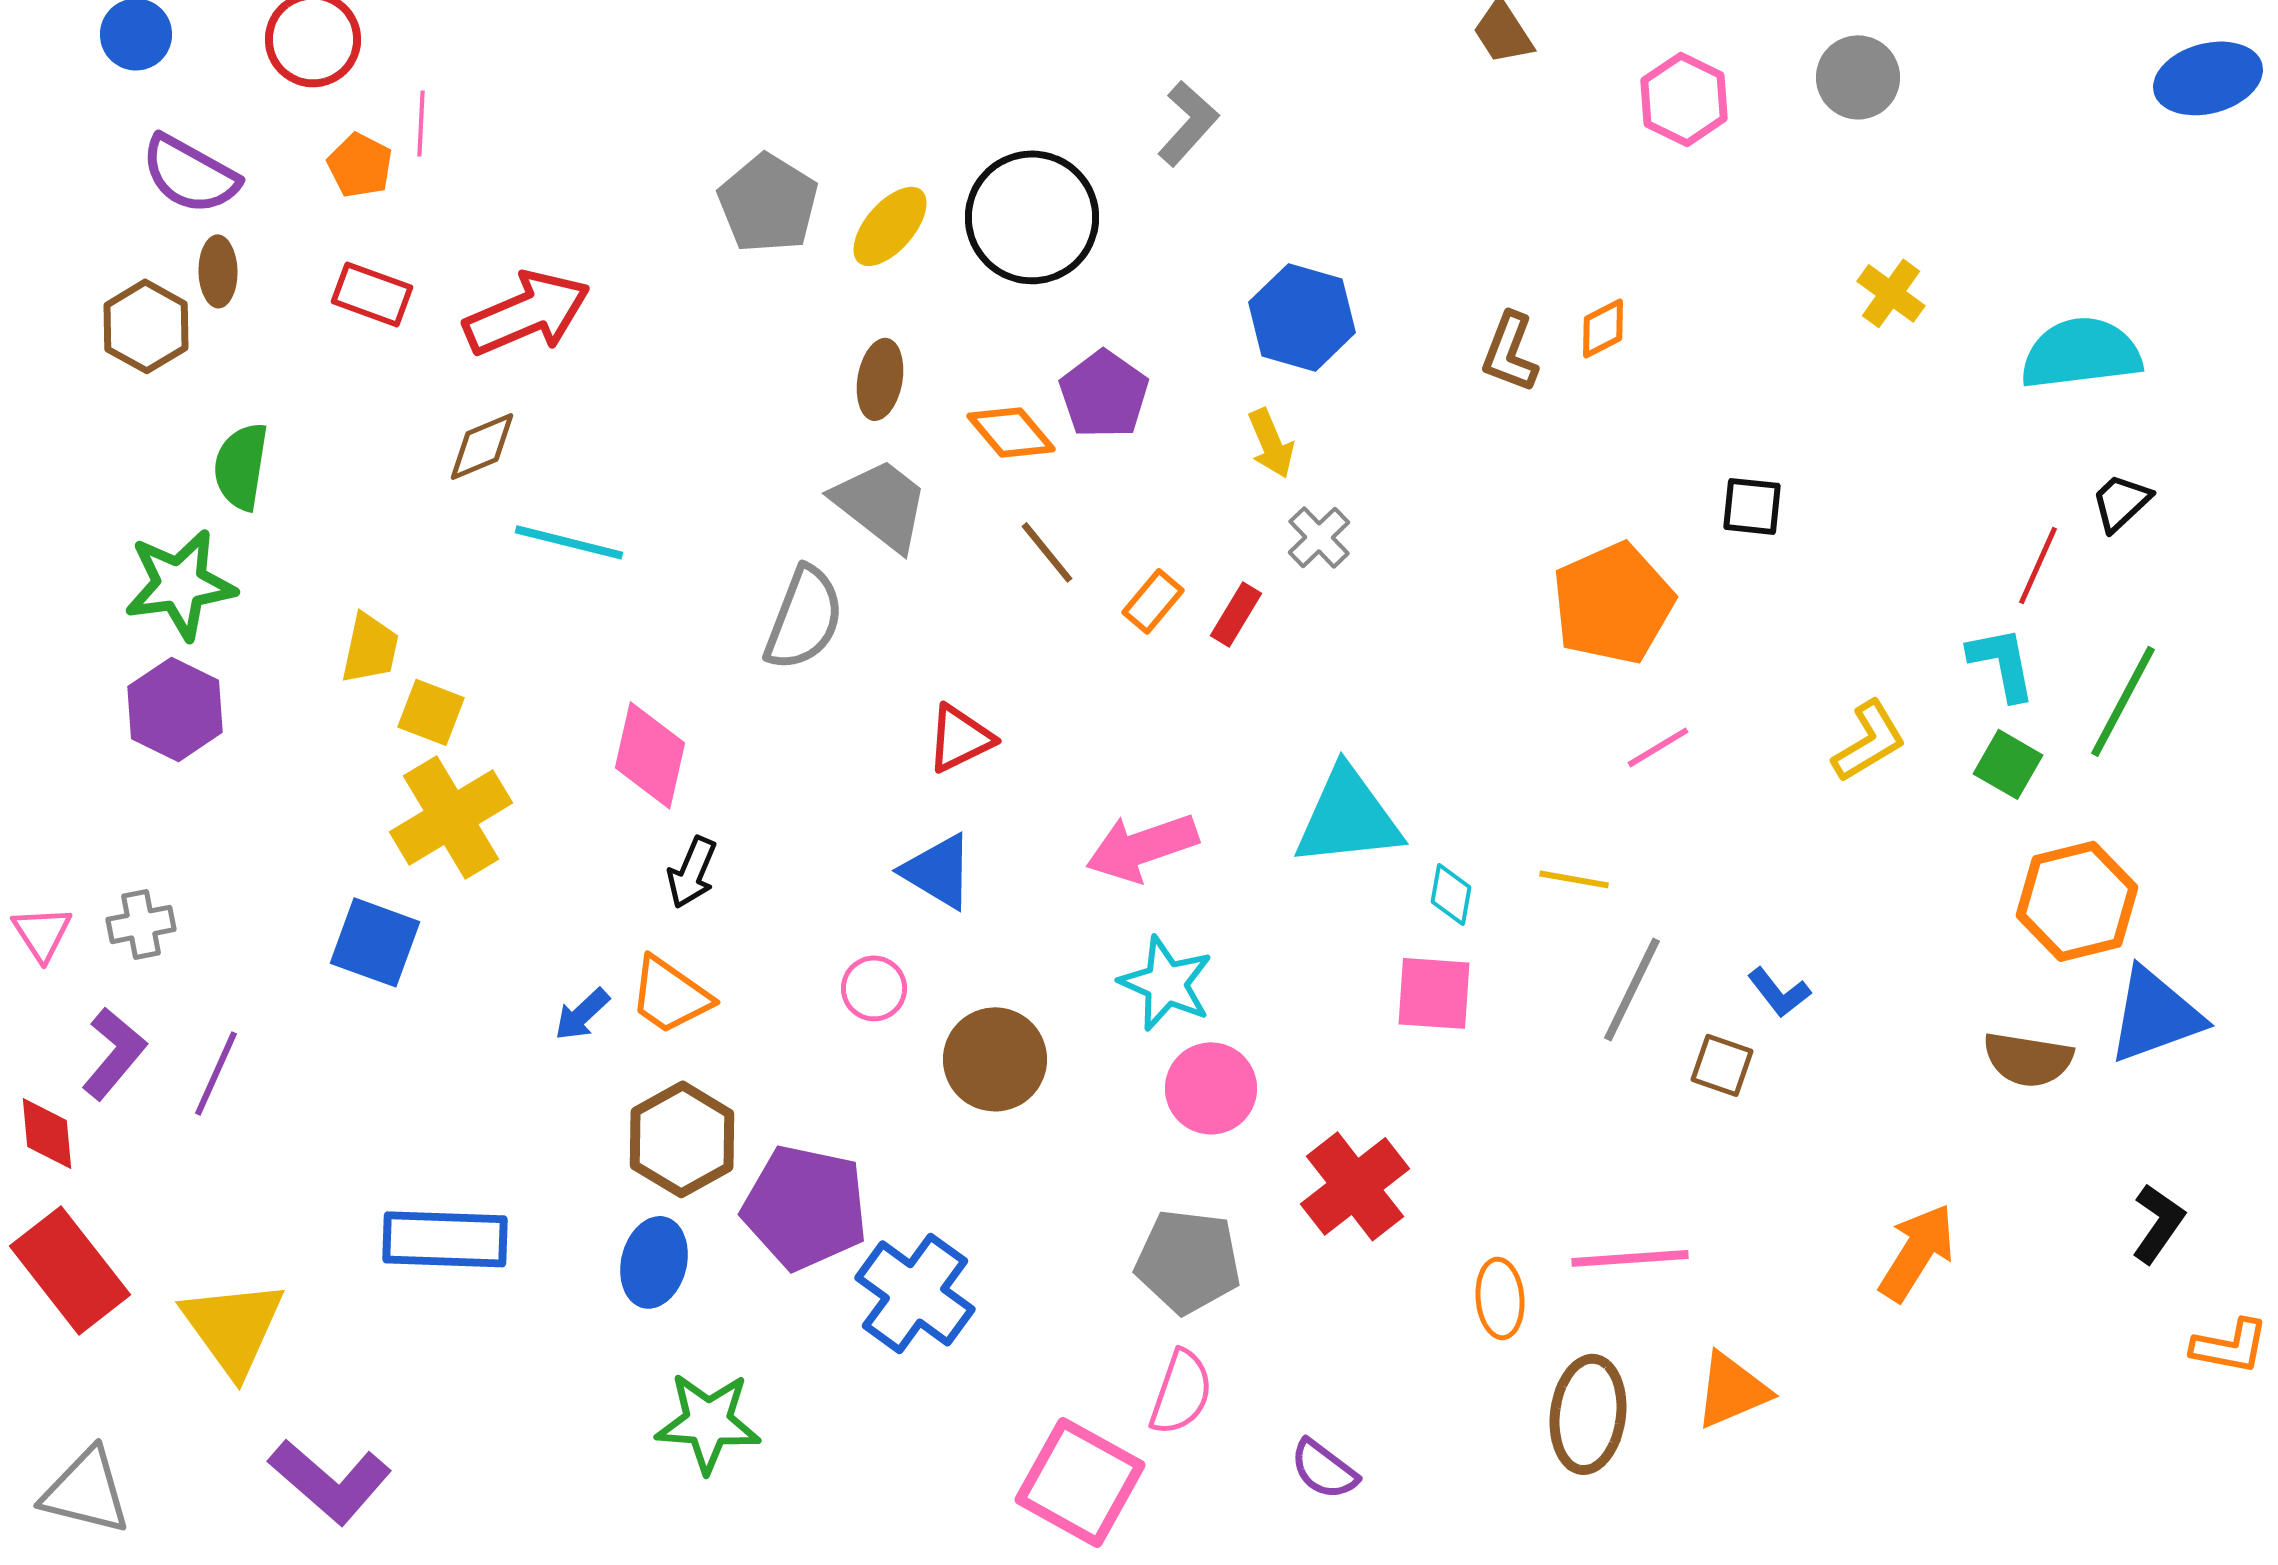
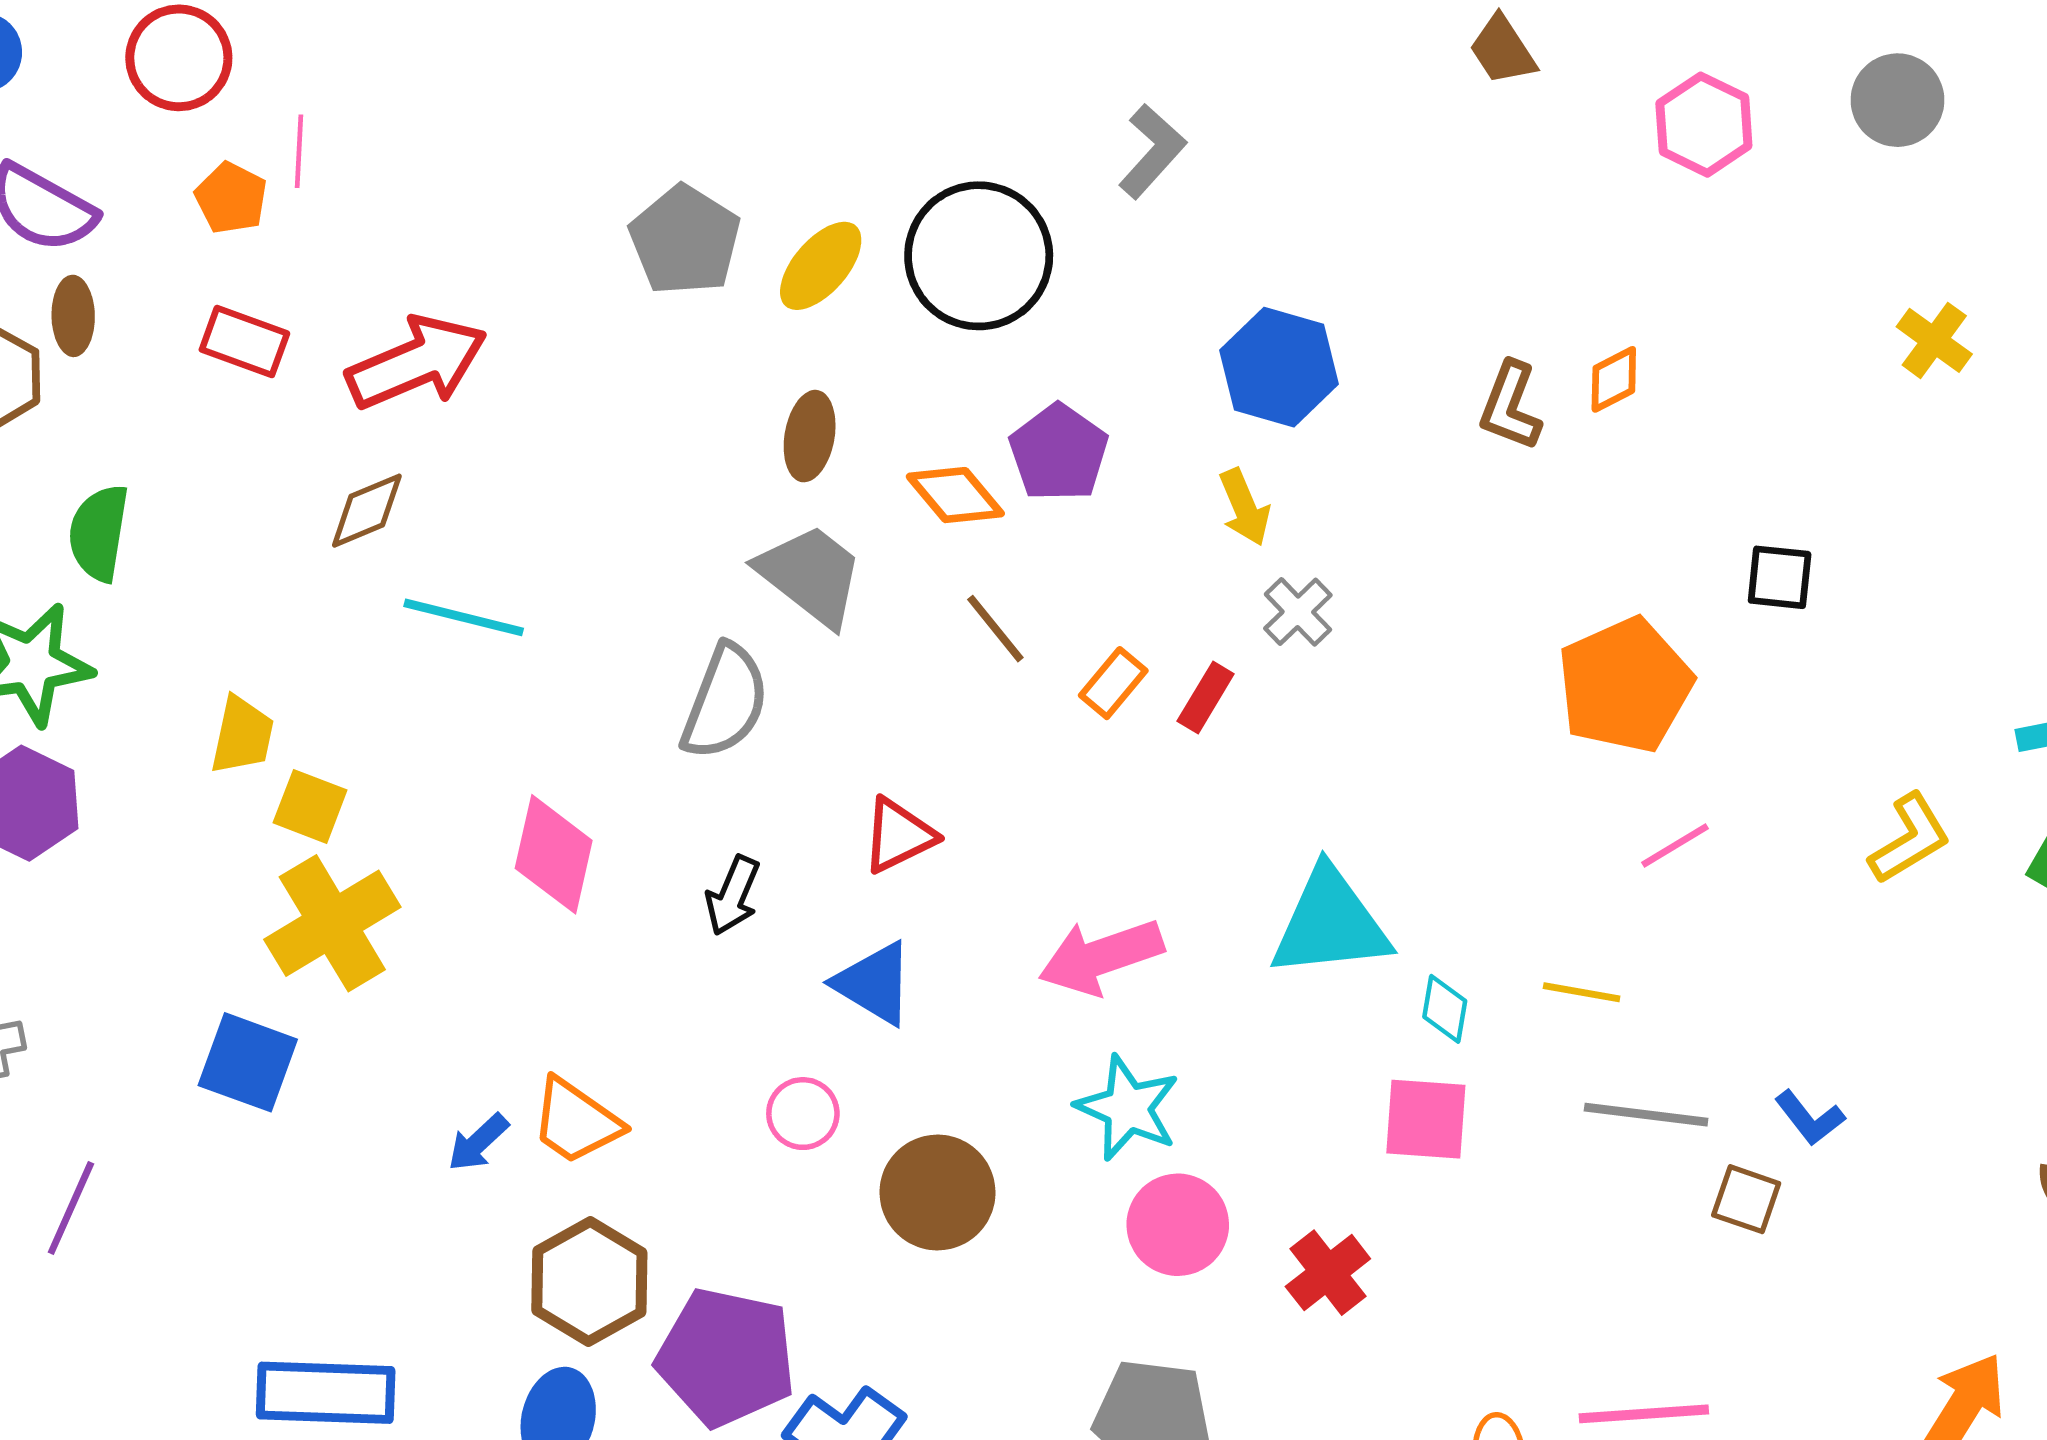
black arrow: (692, 872) -> (733, 895), moved
gray line: (1632, 989) -> (1646, 1115), turned 71
red cross: (1355, 1186) -> (1328, 1273), moved, size x0.7

